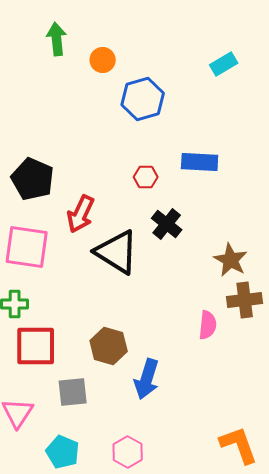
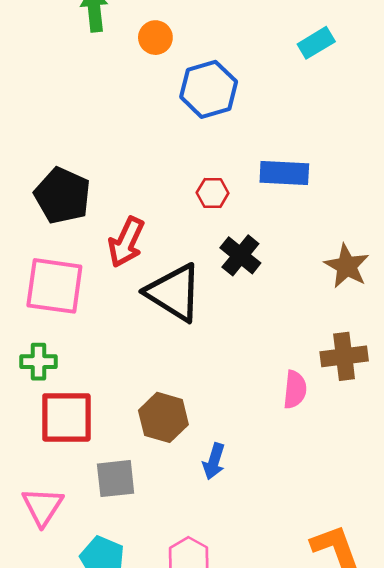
brown star: (231, 260) -> (347, 266), moved
blue arrow: (147, 379) -> (214, 461), size x0.7

